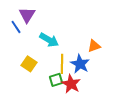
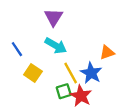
purple triangle: (27, 15) -> (53, 17), moved
blue line: (16, 27) -> (17, 49), moved
yellow line: (62, 64) -> (71, 73), turned -30

